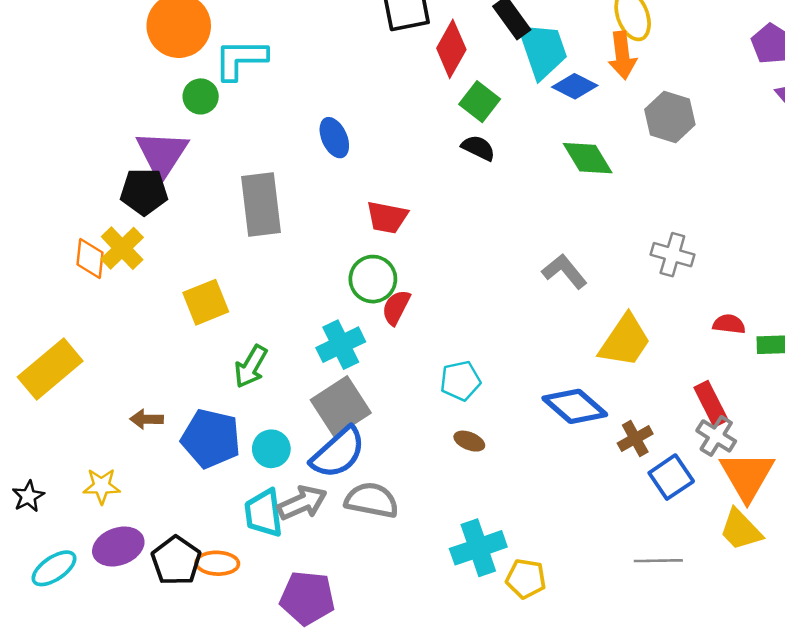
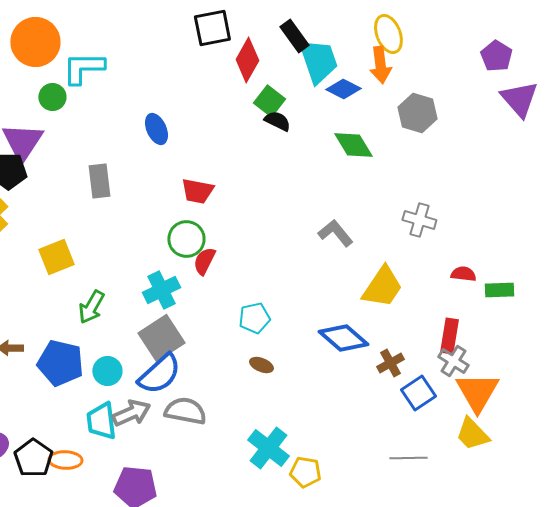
black semicircle: (478, 148) -> (277, 121), moved
gray rectangle: (261, 204) -> (99, 181), size x0.7
red rectangle: (711, 404) -> (449, 336), turned 36
cyan cross: (478, 548) -> (268, 448), turned -33

